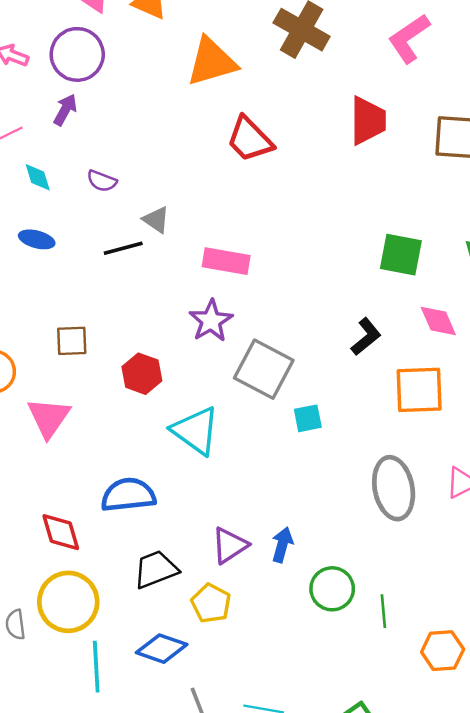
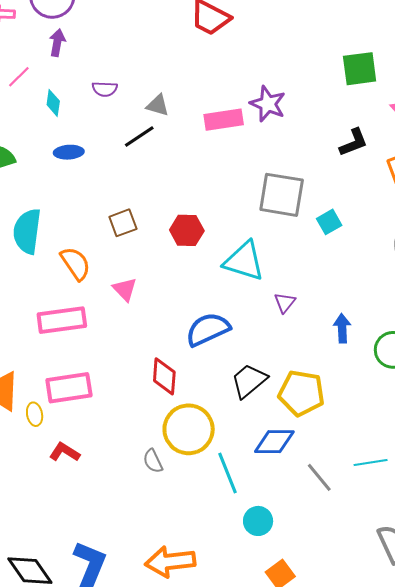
cyan diamond: (38, 177) -> (53, 103), turned 44
purple star: (211, 321) -> (268, 104), moved
black L-shape: (366, 337) -> (353, 142), turned 36
pink triangle: (49, 418) -> (125, 289), size x0.7
red diamond: (61, 532) -> (164, 376), turned 39
purple triangle: (230, 545) -> (285, 303), moved, size x0.7
yellow pentagon: (211, 603) -> (301, 393), size x1.4

